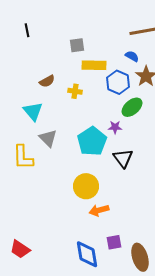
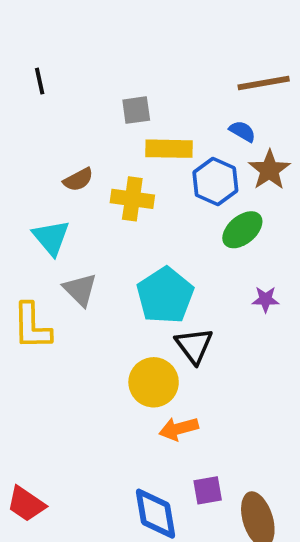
yellow cross: (75, 91) -> (132, 199), size x1.5
purple star: (115, 127) -> (266, 299), moved
black triangle: (123, 158) -> (194, 346), moved

